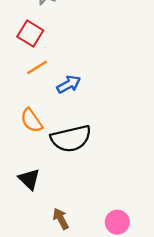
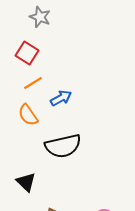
orange semicircle: (31, 120) -> (28, 115), moved

